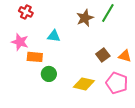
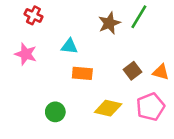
orange rectangle: (35, 57) -> (82, 73), moved
green circle: (49, 74) -> (55, 112), moved
pink pentagon: (117, 83) -> (150, 107), turned 30

